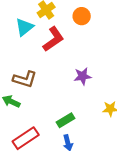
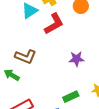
green rectangle: (66, 120) -> (71, 97), moved

